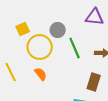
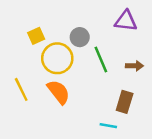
orange semicircle: (41, 74) -> (59, 92), size x1.5

